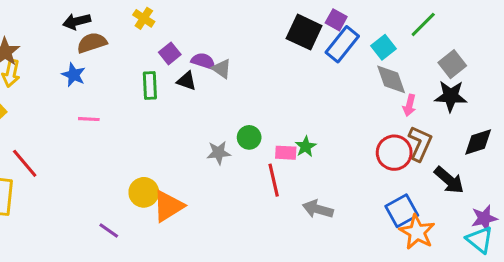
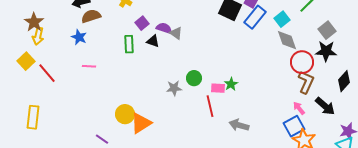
pink arrow: (409, 105) -> (299, 108), moved, turned 128
black diamond: (478, 142) -> (344, 81), turned -30
red circle: (394, 153) -> (302, 62), moved
red line: (25, 163) -> (47, 73), moved

